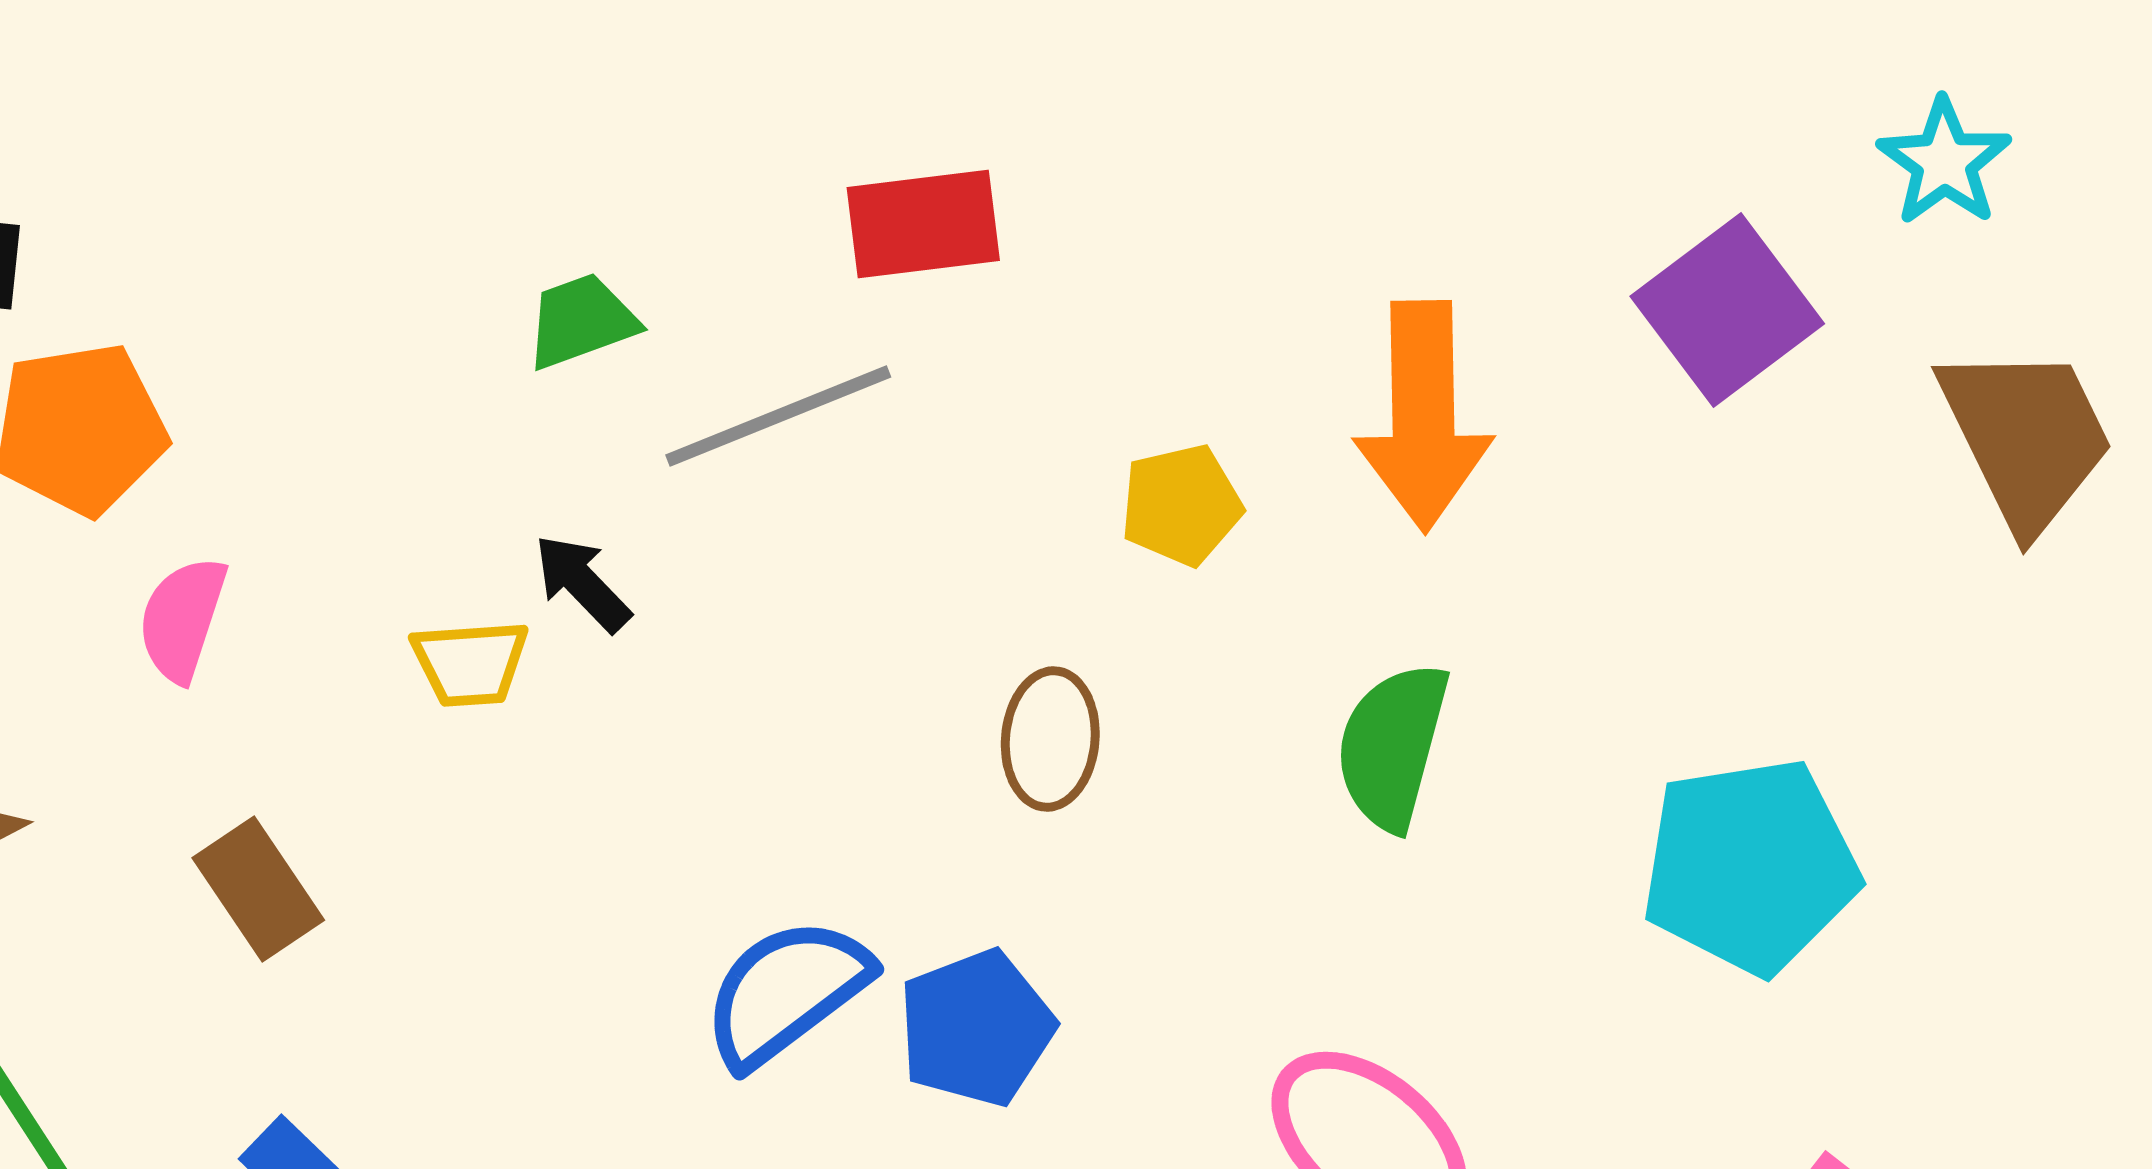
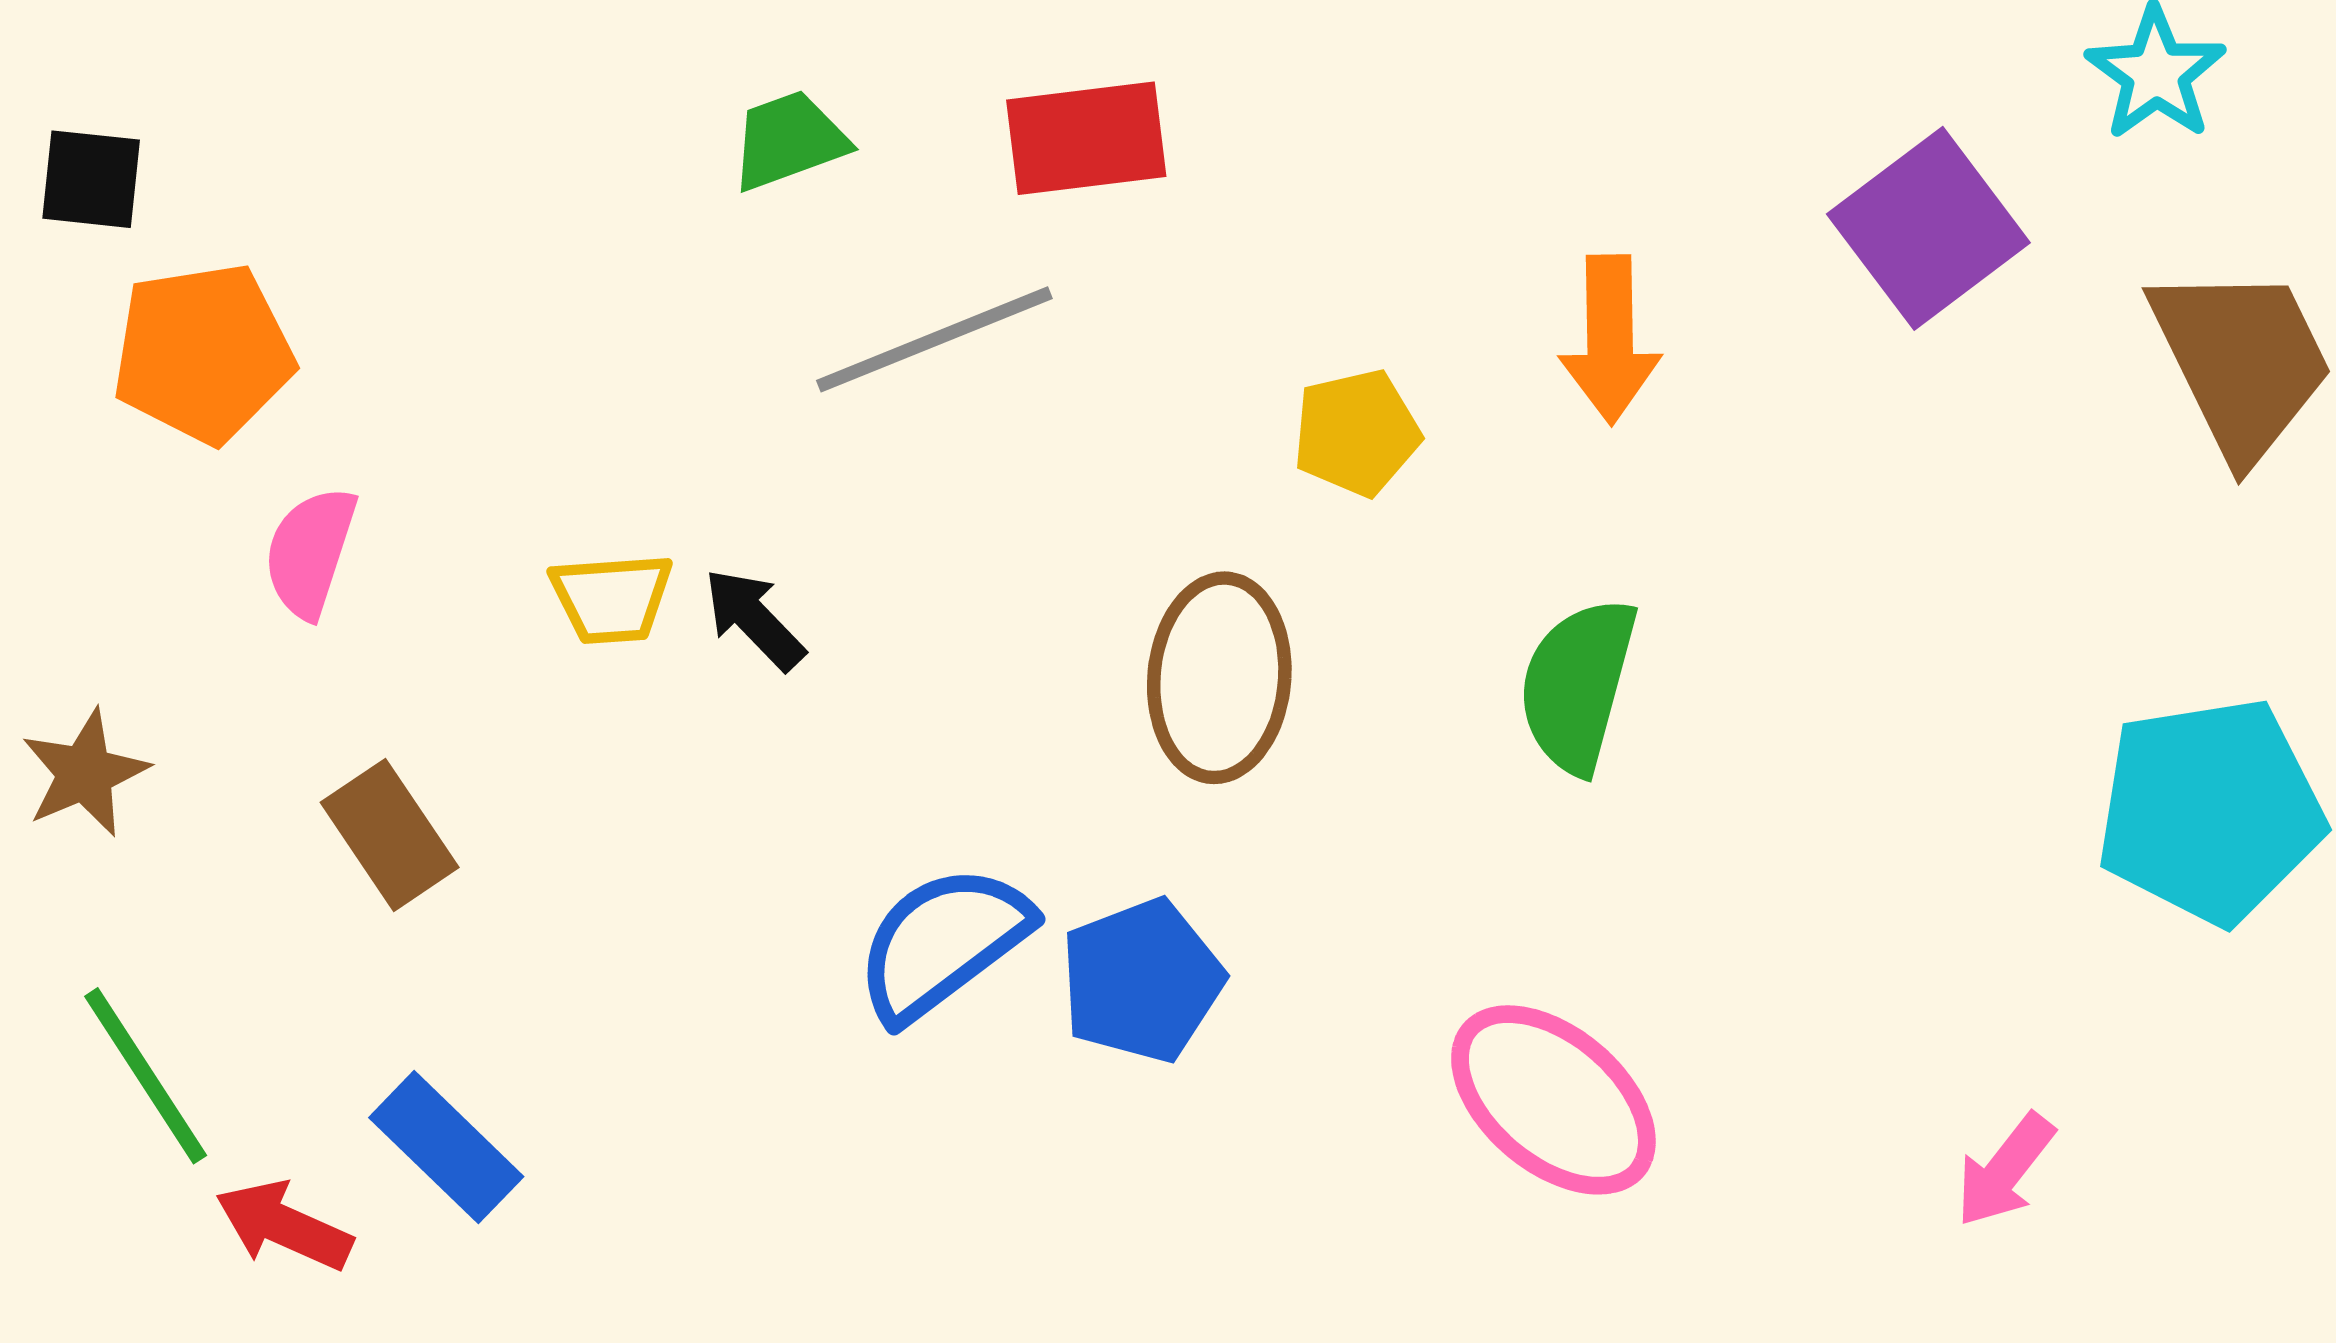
green trapezoid: (581, 321) -> (789, 140), moved
orange arrow: (1423, 416) -> (1610, 339), size x0.7
black arrow: (582, 583) -> (754, 619), moved
brown ellipse: (1050, 739) -> (1219, 678), size x1.4
cyan pentagon: (1750, 866) -> (2210, 811), moved

